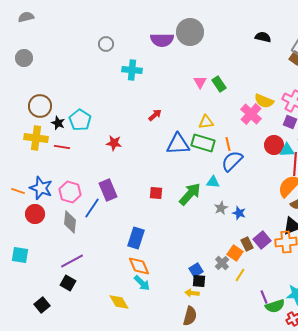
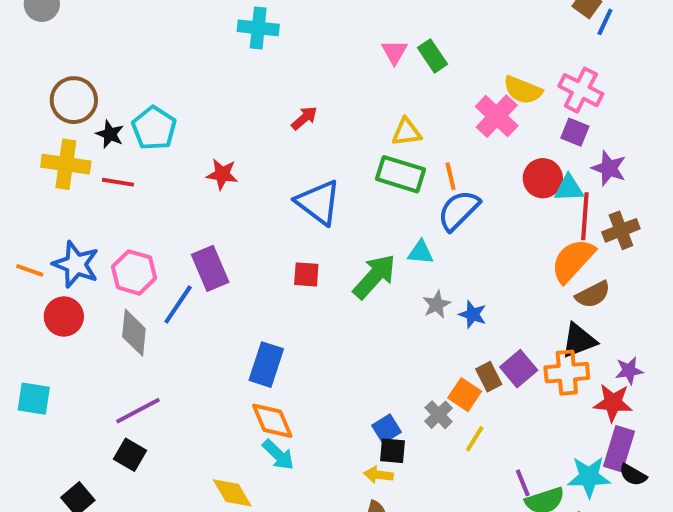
blue triangle: (178, 144) -> (318, 202), moved, turned 40

